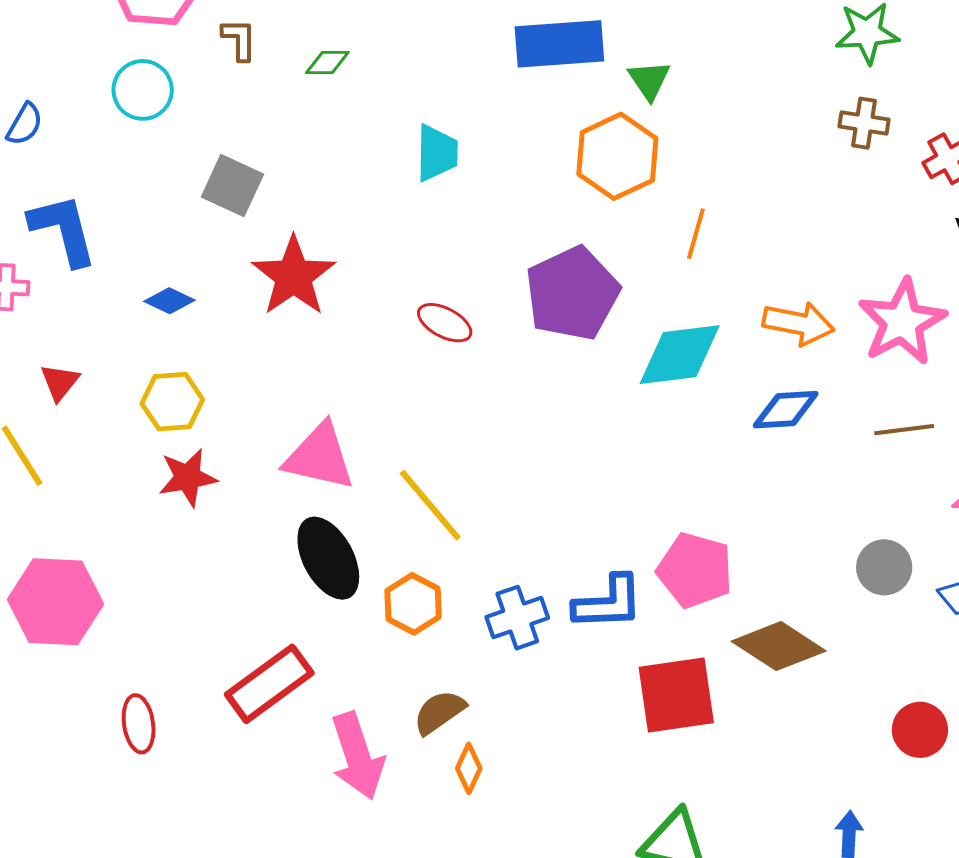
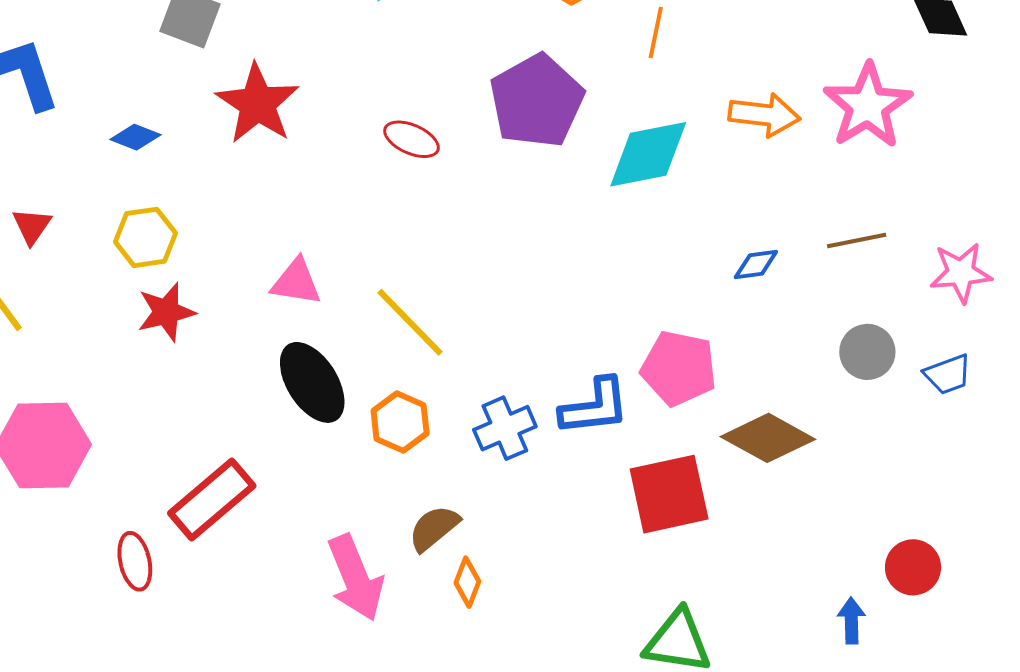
blue diamond: (786, 410) -> (756, 265), moved, size x0.7
brown line: (904, 430) -> (857, 241), moved
pink triangle: (319, 457) -> (296, 282), size x0.7
red rectangle: (269, 684) -> (212, 500), moved
red circle: (920, 730) -> (913, 567), moved

